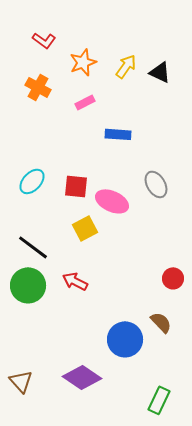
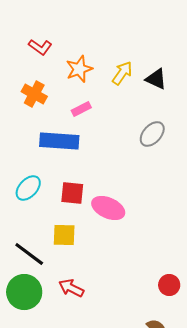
blue rectangle: (118, 134) -> (59, 141), moved, size x1.5
gray ellipse: (156, 184) -> (152, 134), moved, turned 72
yellow square: (85, 228) -> (64, 235), moved, turned 30

